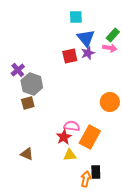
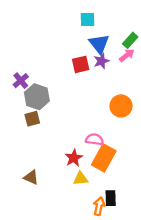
pink arrow: (110, 48) -> (127, 55), turned -48
orange circle: (110, 102) -> (121, 106), moved
pink semicircle: (72, 126) -> (94, 139), moved

